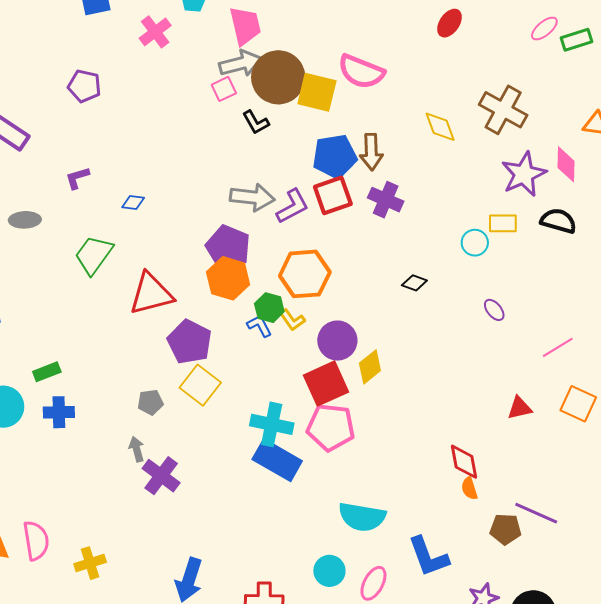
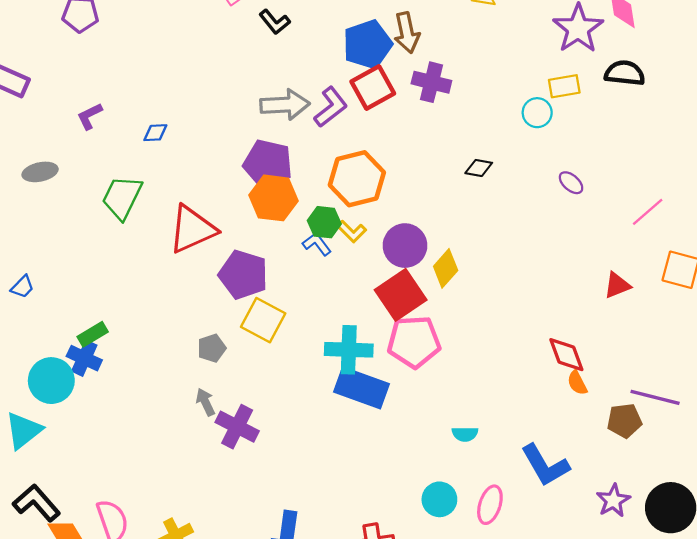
blue cross: (59, 412) -> (84, 358), moved, turned 36
cyan semicircle: (362, 517) -> (465, 434), size x0.5

